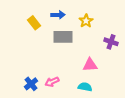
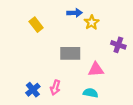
blue arrow: (58, 15) -> (75, 13), moved
gray rectangle: (63, 37) -> (70, 53), moved
pink arrow: (52, 82) -> (55, 88), turned -48

